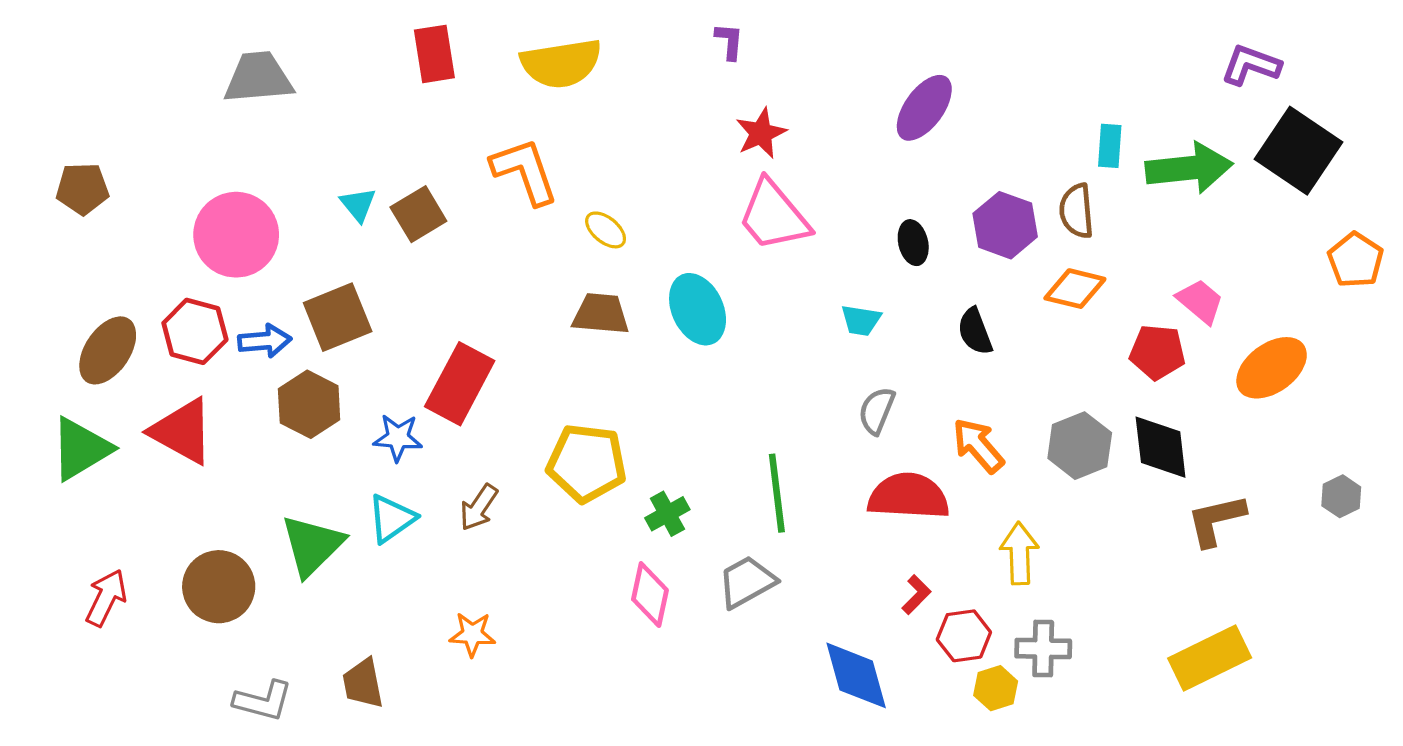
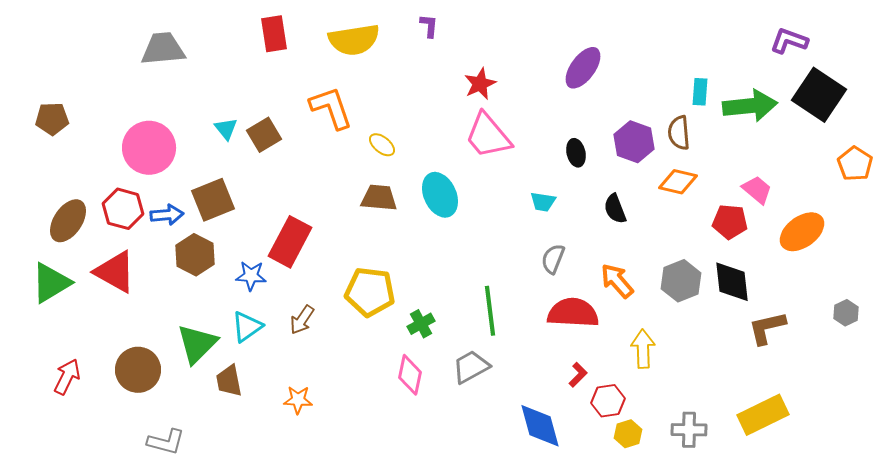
purple L-shape: (729, 41) -> (429, 26), moved
gray cross: (1043, 649) -> (689, 430), moved
brown trapezoid: (363, 683) -> (229, 381), moved

